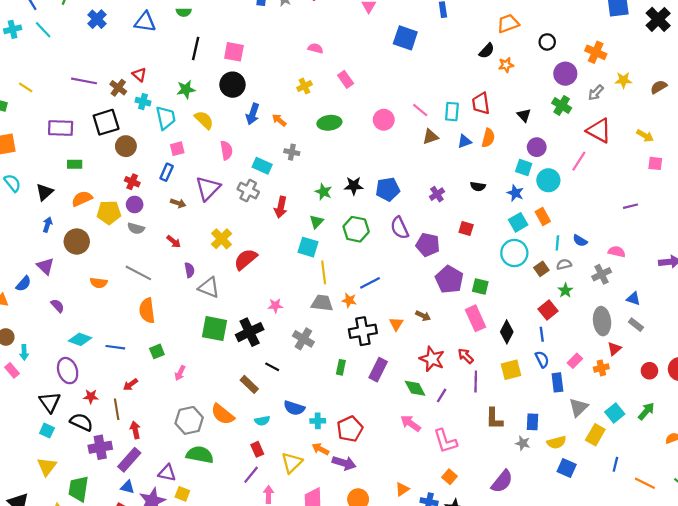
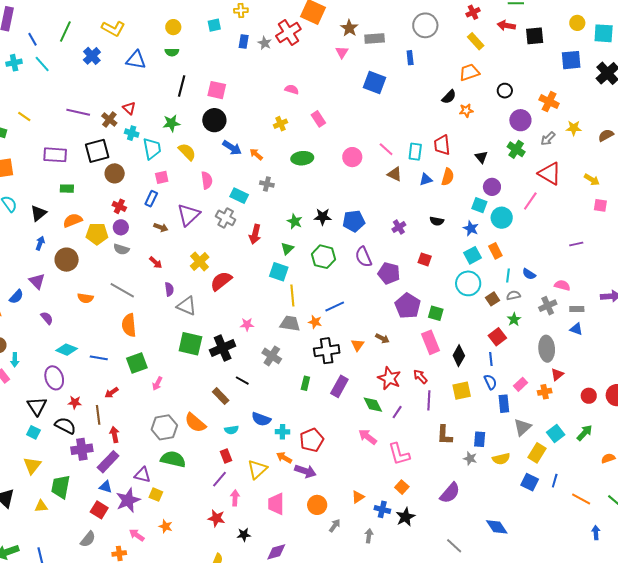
blue arrow: (253, 114) -> (232, 148), turned -78
brown triangle: (430, 137) -> (395, 174), turned 42
gray rectangle: (636, 325) -> (577, 309), moved, turned -40
green square: (157, 351) -> (137, 363), size x1.5
blue square: (567, 468) -> (530, 482), moved

